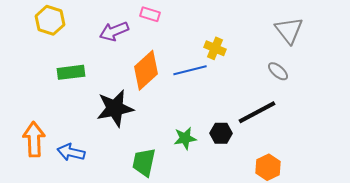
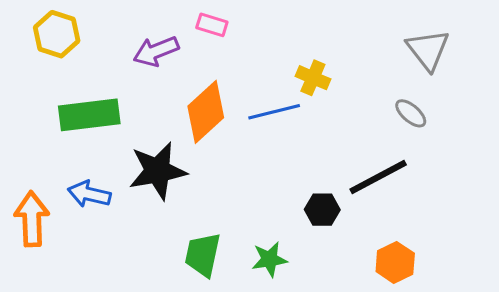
green rectangle: (71, 72) -> (89, 115), size x1.4
green star: (185, 138) -> (269, 259), moved
blue arrow: (71, 152) -> (89, 194), moved

